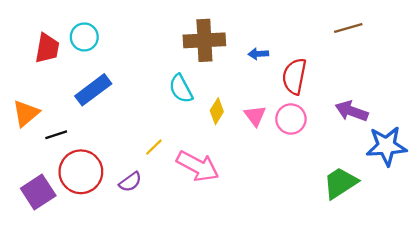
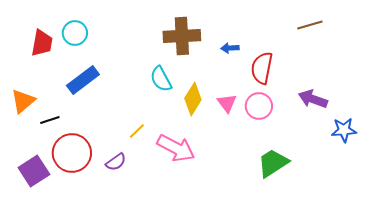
yellow diamond: (217, 111) -> (193, 99), size x1.4
blue star: (386, 146) -> (344, 130), size x0.7
green trapezoid: (340, 183) -> (273, 163), moved

